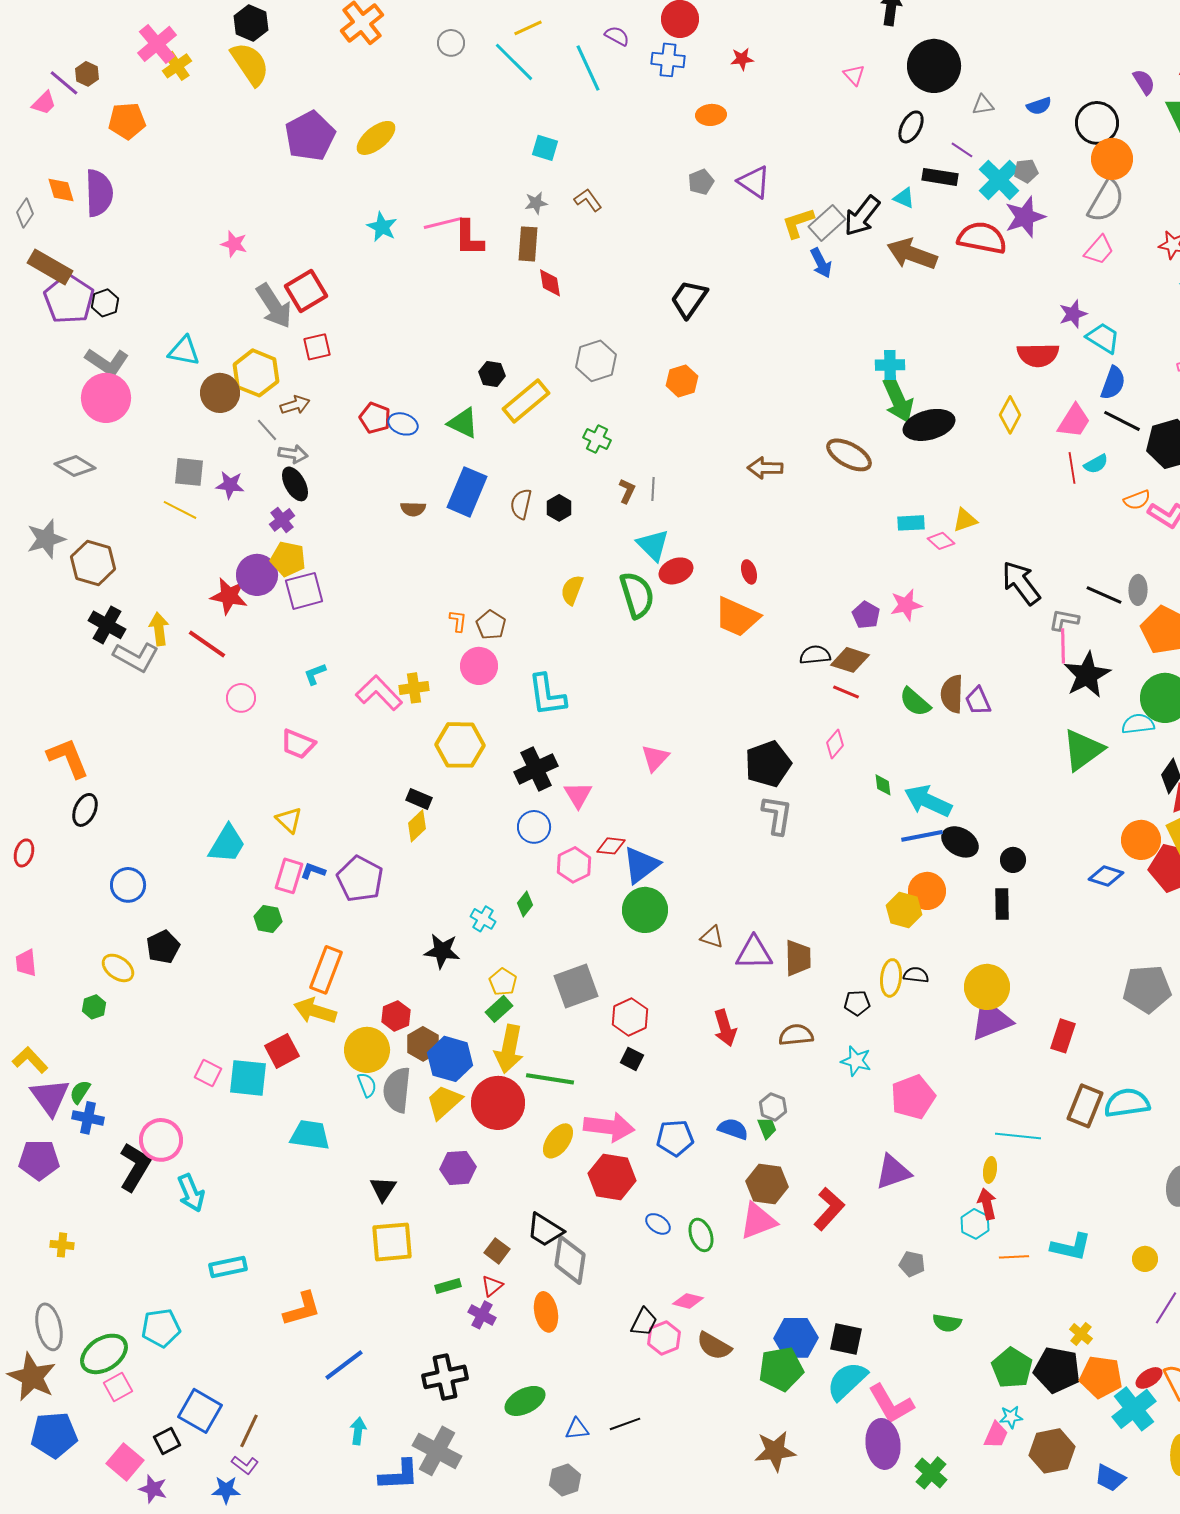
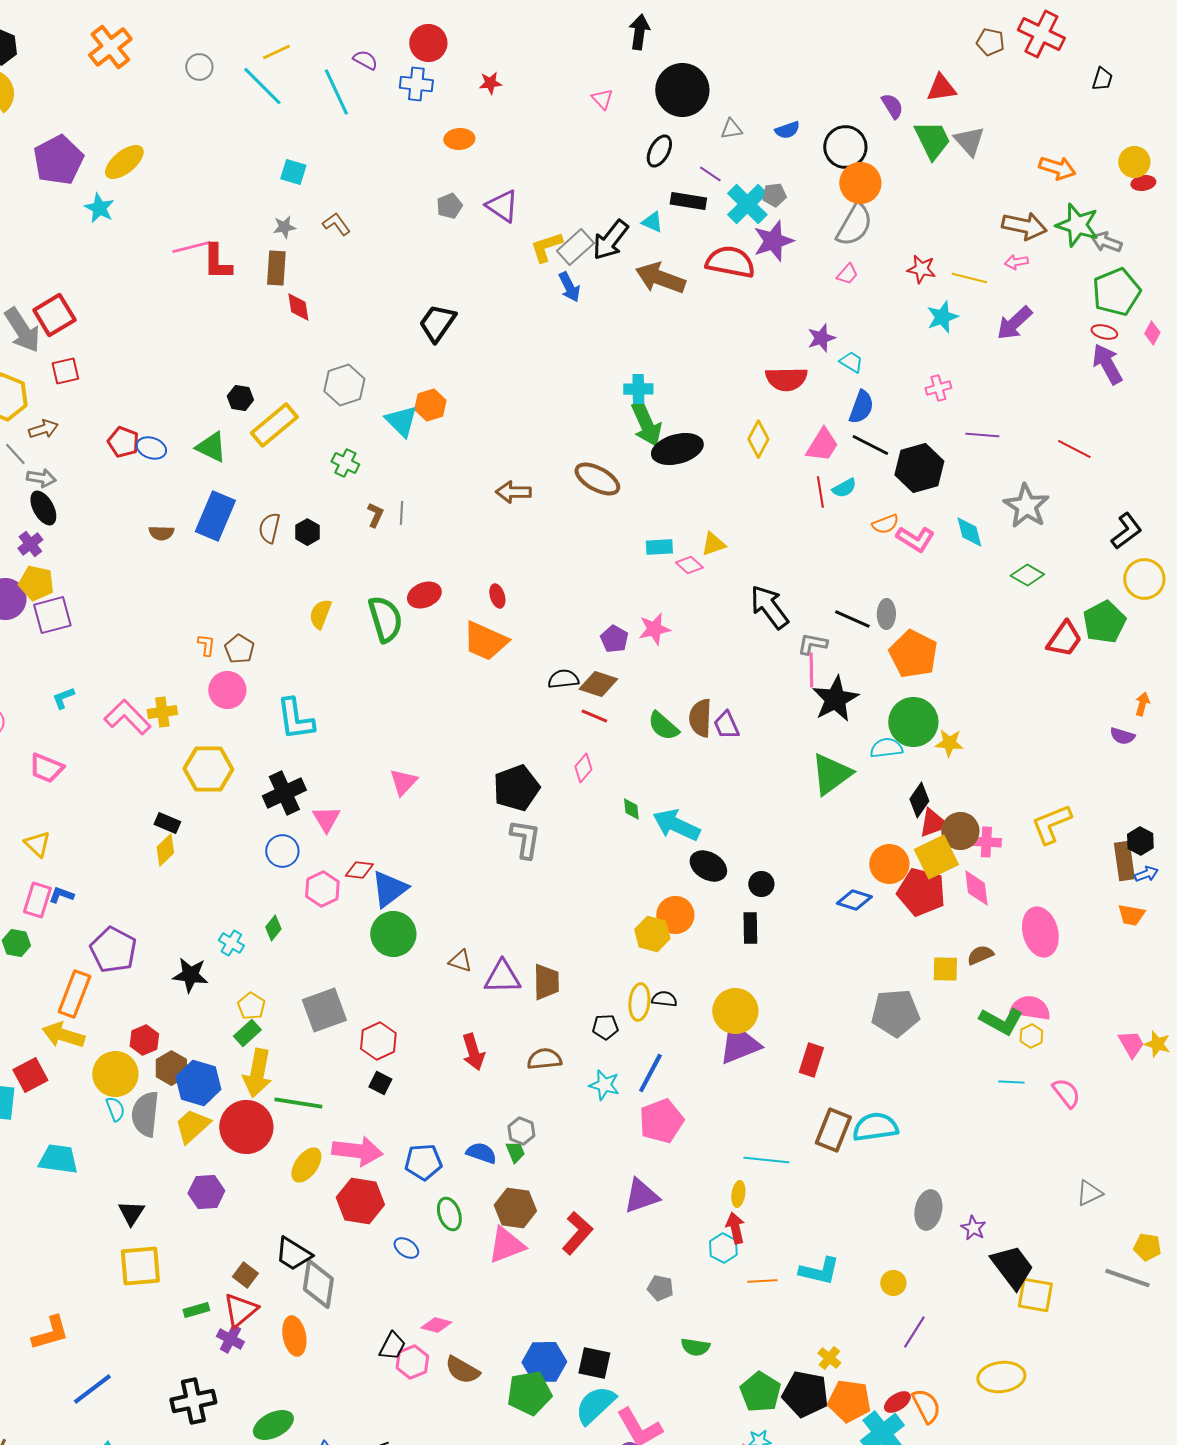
cyan star: (382, 227) -> (99, 208), moved
pink trapezoid: (1099, 250) -> (847, 274), size x0.7
cyan trapezoid: (1103, 338) -> (851, 362), size x0.7
cyan triangle: (653, 545) -> (401, 421), moved
blue line: (922, 836) -> (650, 1073), moved, turned -51
purple pentagon: (360, 879) -> (113, 950), moved
green ellipse: (701, 1235) -> (449, 1214), moved
red triangle: (492, 1286) -> (240, 1310), size x1.6

